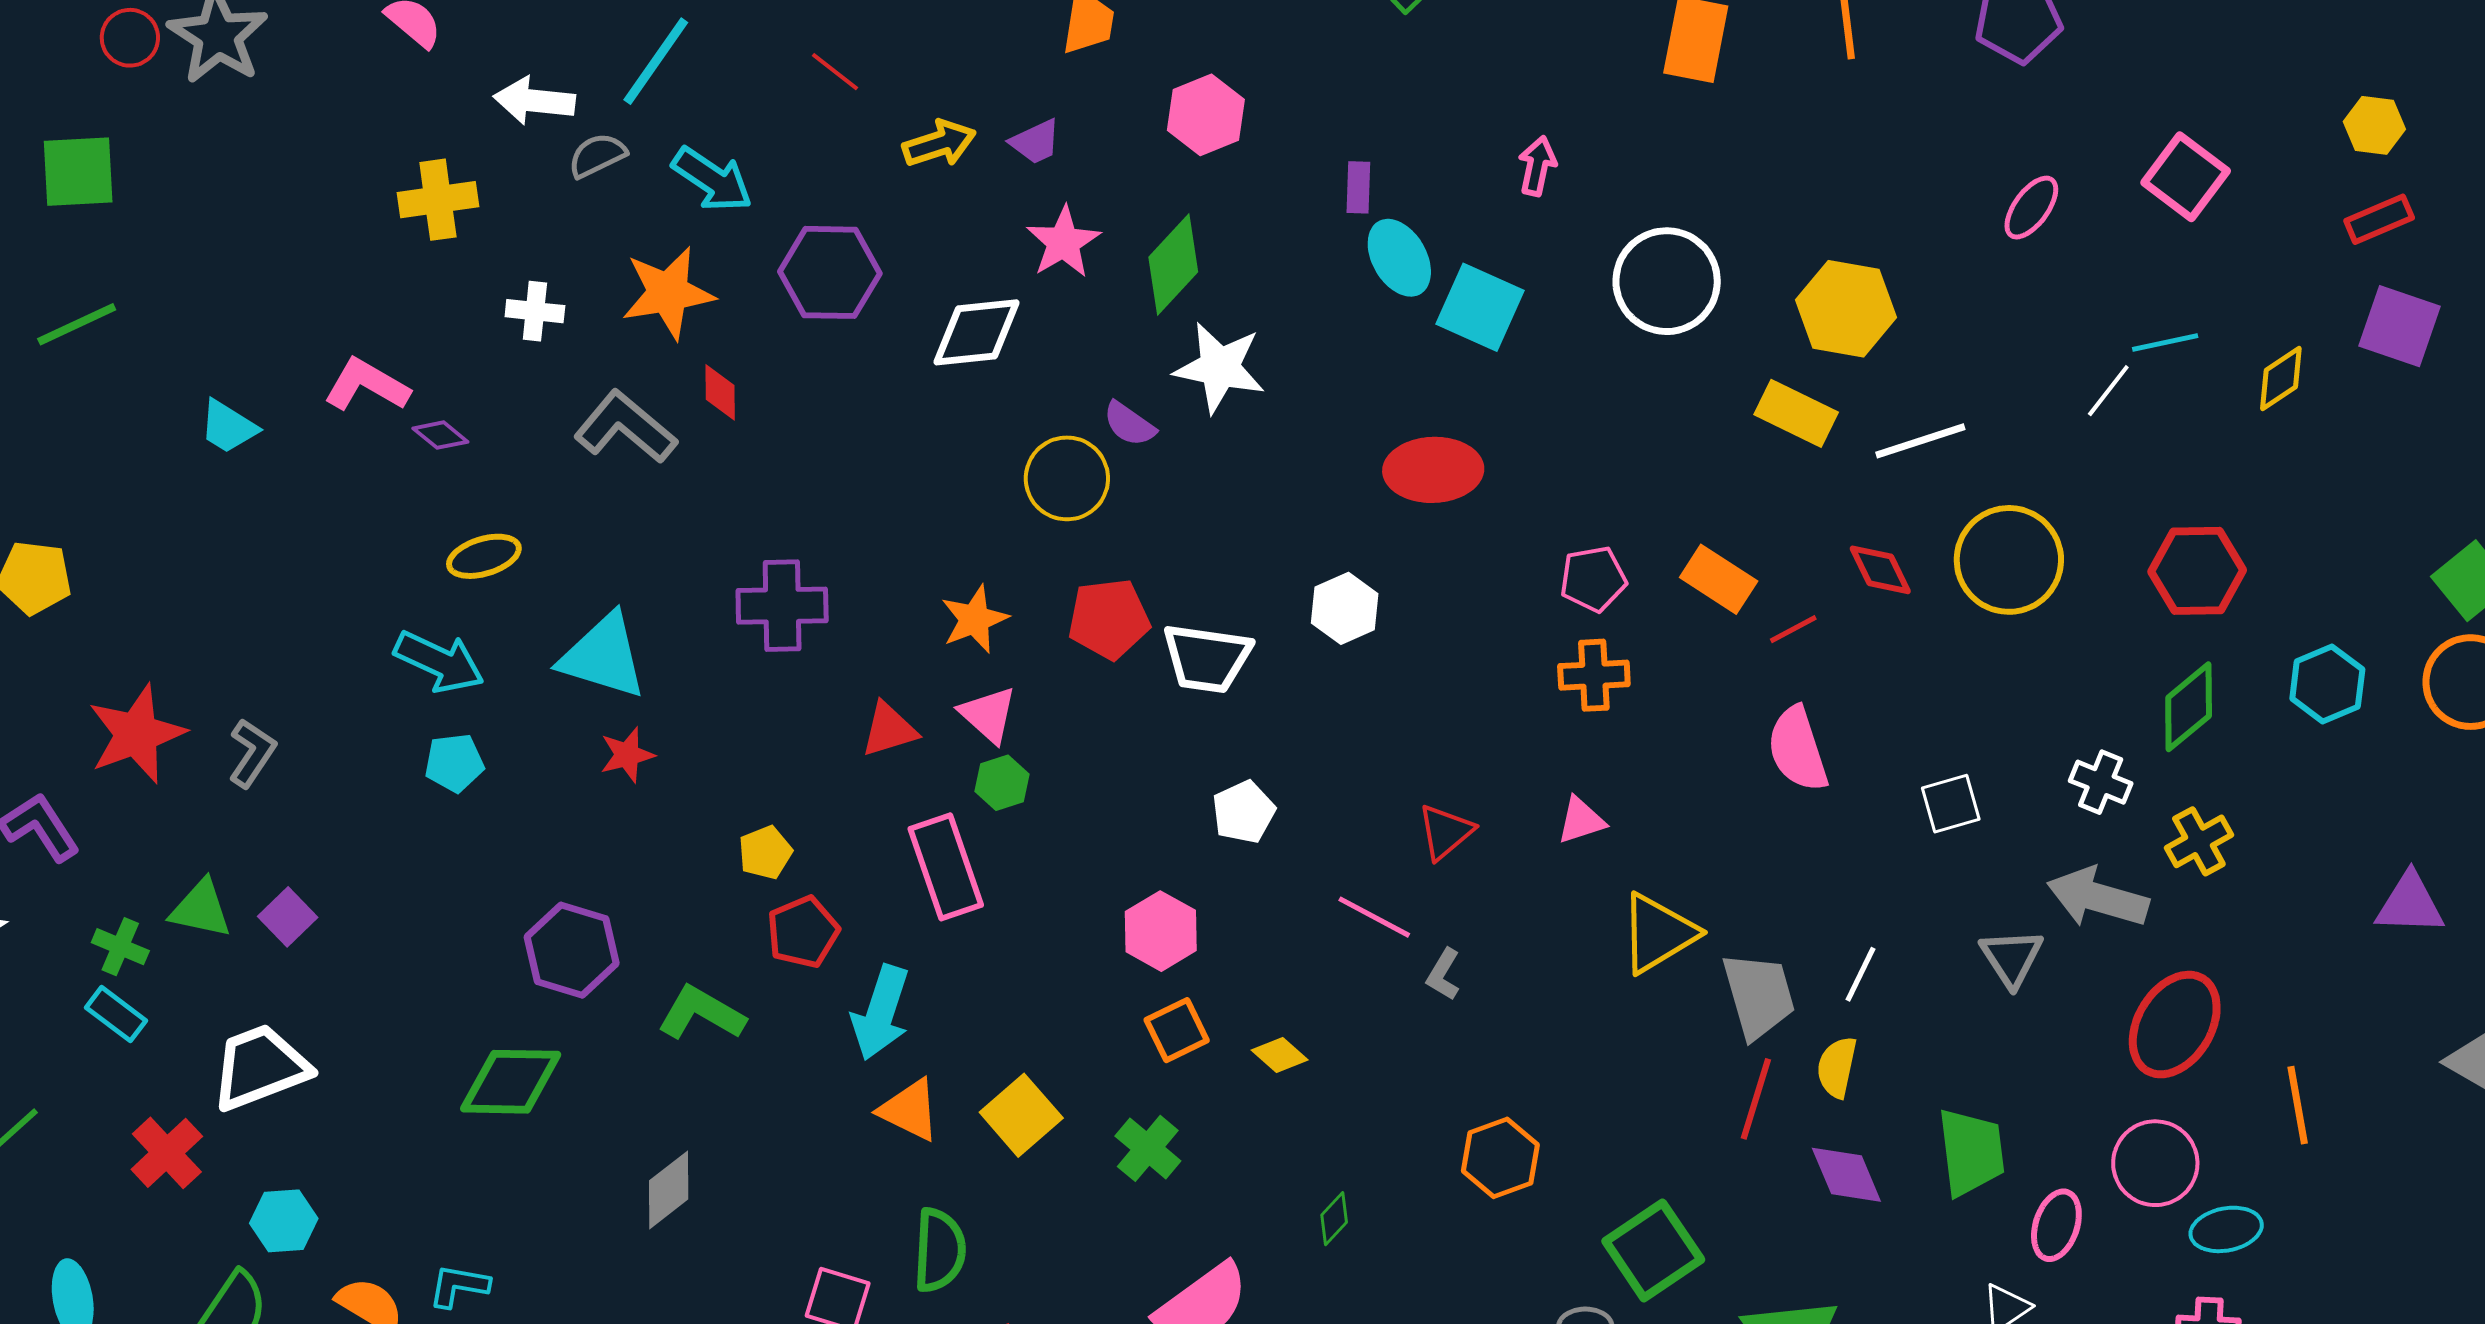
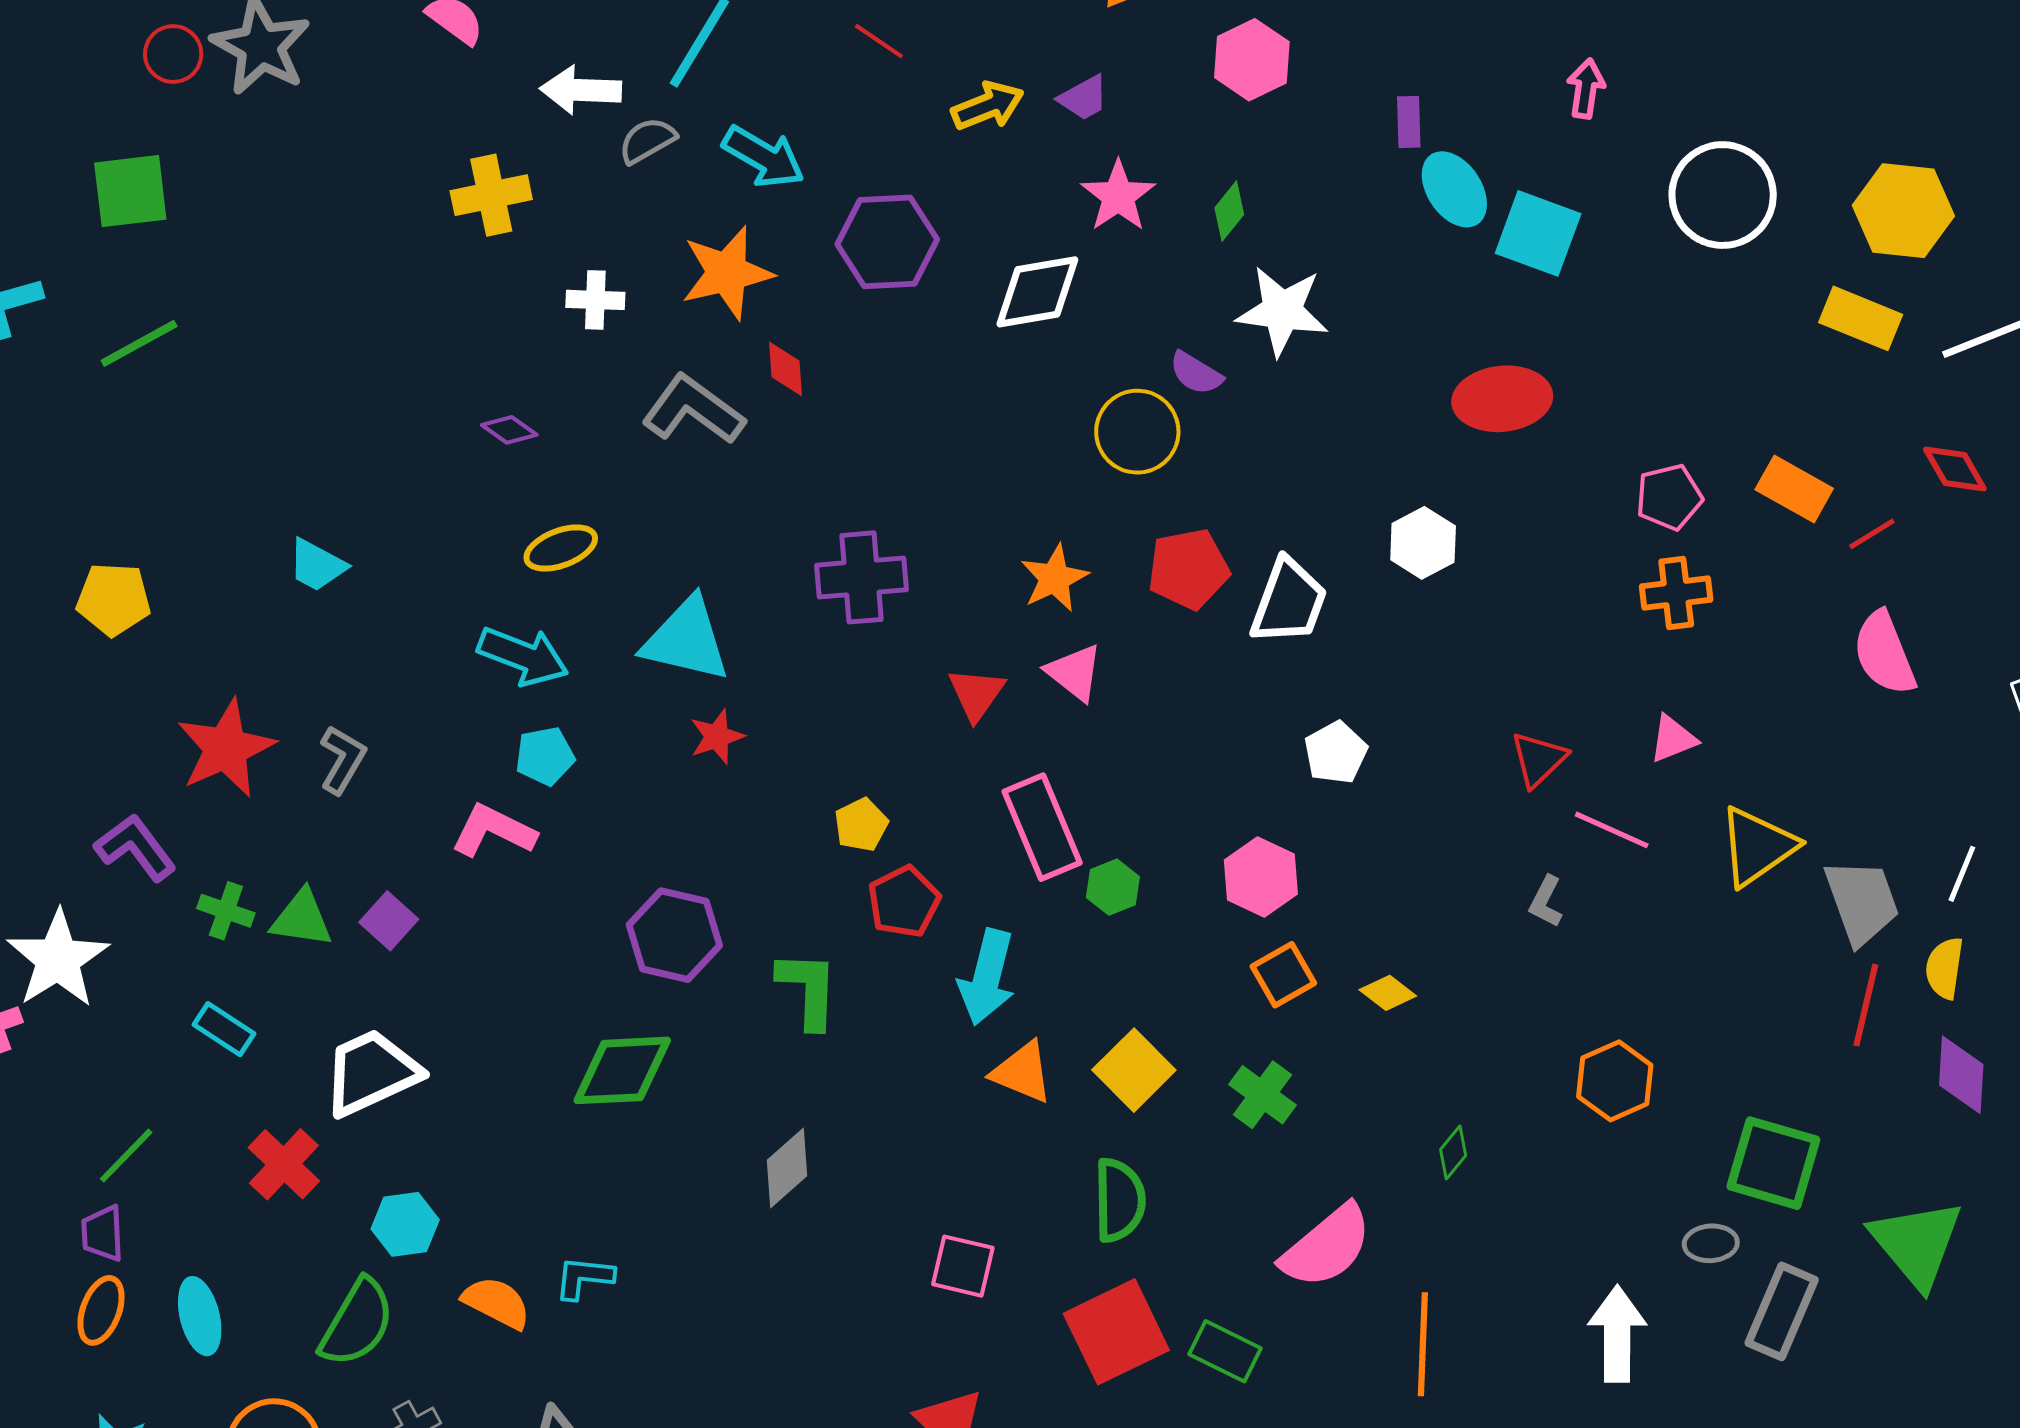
green diamond: (1173, 265) -> (1229, 211), size x0.6
pink L-shape: (367, 385) -> (494, 831), moved
cyan trapezoid: (228, 427) -> (317, 565), moved
white trapezoid: (1207, 658) -> (1289, 602), turned -74
red triangle: (889, 729) -> (976, 694), turned -34
green hexagon: (1002, 783) -> (1113, 887), moved
pink line: (1374, 917) -> (1612, 830), moved
green cross: (120, 947) -> (226, 911), moved
green L-shape: (701, 1013) -> (808, 989), turned 66
purple diamond: (1846, 1175) -> (1961, 1075), turned 30
green semicircle: (939, 1250) -> (1119, 1200), moved
green square: (1653, 1250) -> (1773, 1163), turned -36

